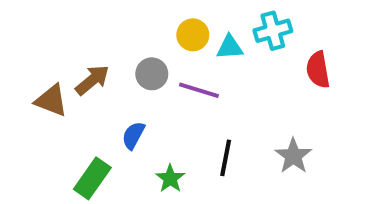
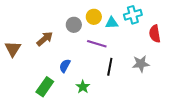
gray circle: (152, 74) -> (74, 25), moved
brown triangle: (51, 101) -> (13, 49), moved, turned 42
gray star: (293, 156) -> (141, 64), moved, turned 30
black line: (226, 158) -> (110, 67), moved

